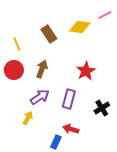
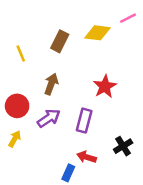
brown rectangle: (49, 34) -> (60, 41), turned 60
red circle: (14, 70) -> (17, 106), moved
black cross: (102, 108) -> (123, 146), moved
yellow arrow: (28, 118) -> (15, 139), moved

